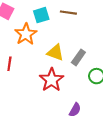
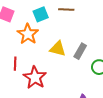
red star: (52, 80) -> (35, 78), moved

